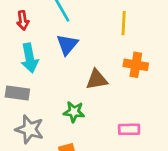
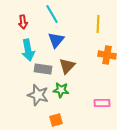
brown triangle: (97, 80) -> (67, 66), moved, turned -36
gray rectangle: (17, 93) -> (43, 69), moved
gray star: (30, 129) -> (38, 95), moved

